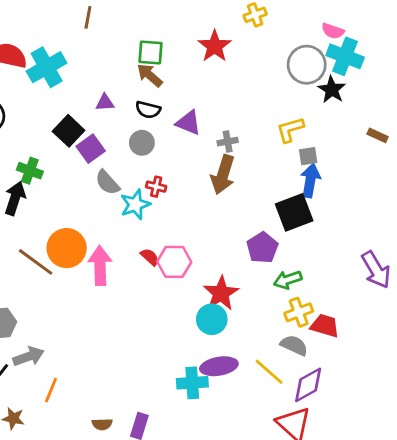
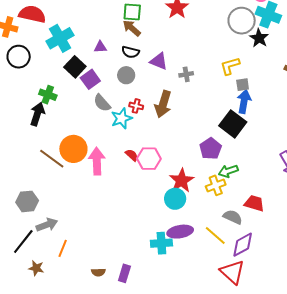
cyan cross: (47, 67) -> (60, 38), moved
brown arrow: (223, 175) -> (163, 104), moved
black square: (294, 212) -> (233, 124), turned -32
yellow cross: (299, 312) -> (216, 185), moved

